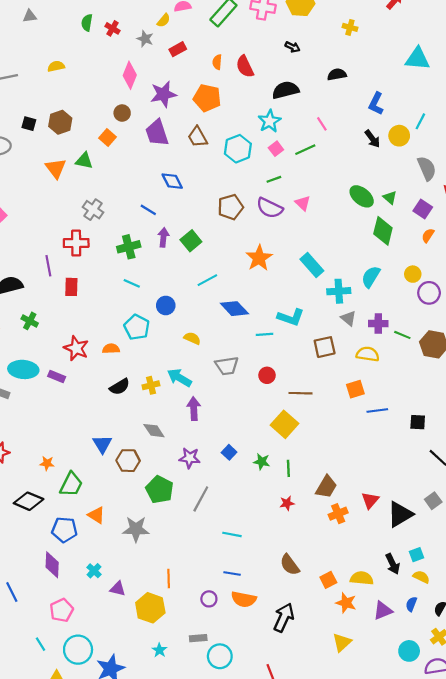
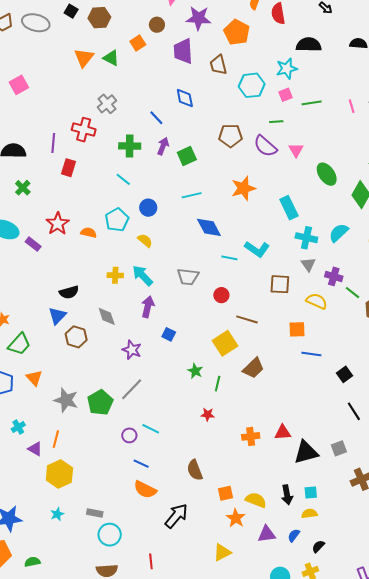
pink line: (322, 124) -> (352, 106), moved
green ellipse: (362, 196) -> (327, 174), moved
yellow semicircle: (192, 338) -> (145, 241), moved
black semicircle: (120, 387) -> (69, 292), moved
black square: (418, 422) -> (345, 374), turned 35
blue square: (229, 452) -> (169, 334), moved, turned -32
brown trapezoid: (326, 487) -> (253, 368), moved
green pentagon: (160, 490) -> (100, 402), moved
red triangle: (370, 500) -> (283, 432), turned 30
yellow semicircle: (421, 577) -> (309, 514), turned -49
orange line: (169, 579) -> (56, 439), moved
purple circle: (209, 599) -> (129, 435), moved

